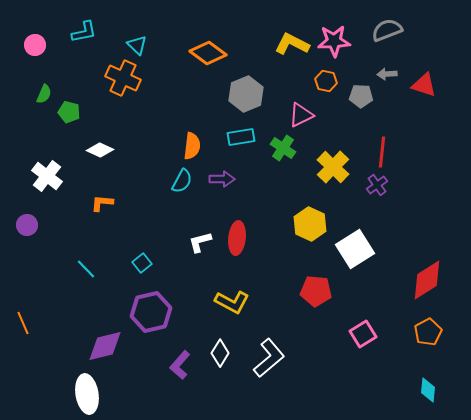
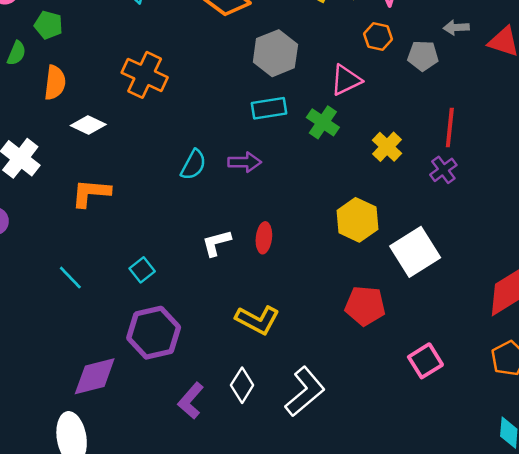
orange cross: (123, 78) -> (145, 75), moved
green pentagon: (69, 112) -> (48, 25), moved
orange semicircle: (192, 146) -> (55, 83), moved
yellow cross: (333, 167) -> (387, 147), size x0.7
orange L-shape: (102, 203) -> (91, 193), size x1.4
red ellipse: (237, 238) -> (264, 238), size x0.7

